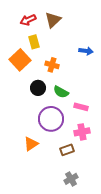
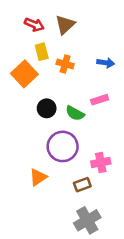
red arrow: (28, 20) -> (34, 25), turned -133
orange cross: (52, 65) -> (65, 64), moved
pink rectangle: (81, 107) -> (100, 100), moved, turned -32
gray cross: (71, 179) -> (87, 220), size x1.5

